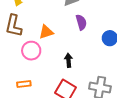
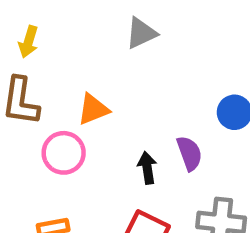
purple semicircle: (81, 22) -> (189, 153), moved

